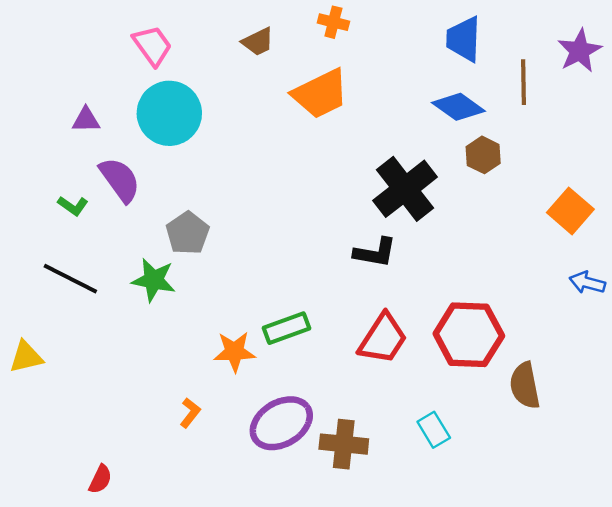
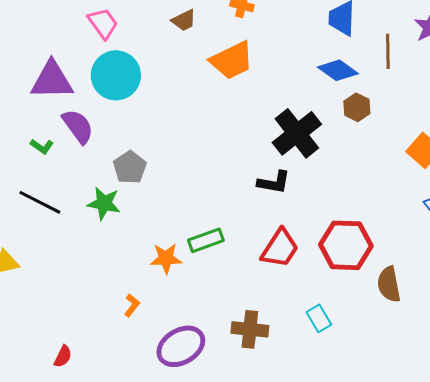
purple triangle: (86, 120) -> (52, 80), size x2.0
purple ellipse: (281, 423) -> (181, 346), moved

